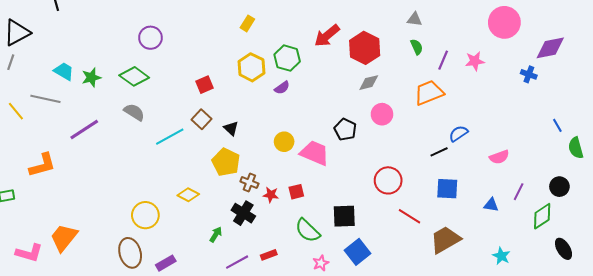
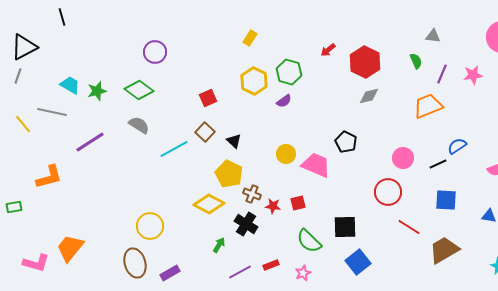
gray triangle: (415, 19) -> (433, 36), moved
red arrow: (327, 36) -> (328, 50), size x0.6
pink circle: (382, 114) -> (403, 158), moved
yellow diamond: (188, 195) -> (209, 204), moved, size x1.4
pink star: (321, 263) -> (303, 273), moved

